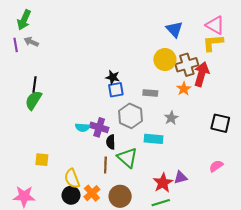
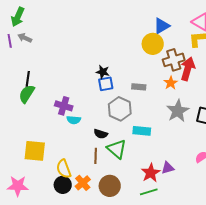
blue triangle: (174, 29) -> (162, 26), turned 42
yellow circle: (165, 60) -> (153, 44), moved
gray star: (171, 118) -> (178, 111), moved, size x1.6
purple cross: (99, 127) -> (64, 106), moved
black semicircle: (111, 142) -> (101, 134), turned -72
yellow square: (42, 160) -> (35, 151), size x1.6

